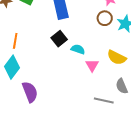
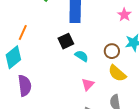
brown circle: (105, 18) -> (112, 51), moved
pink triangle: (92, 65) -> (88, 84), moved

